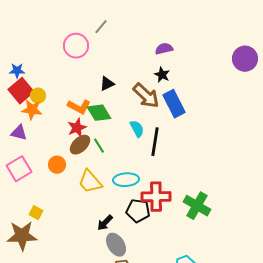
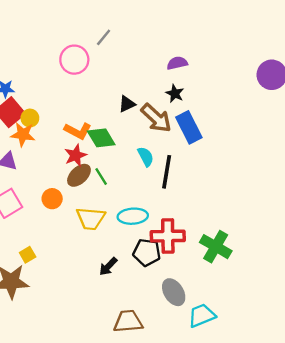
black triangle: (107, 84) -> (127, 104), moved
yellow trapezoid: (90, 182) -> (91, 219), turned -44
yellow square: (36, 213) -> (28, 255), turned 32
gray ellipse: (116, 245) -> (174, 292), moved

